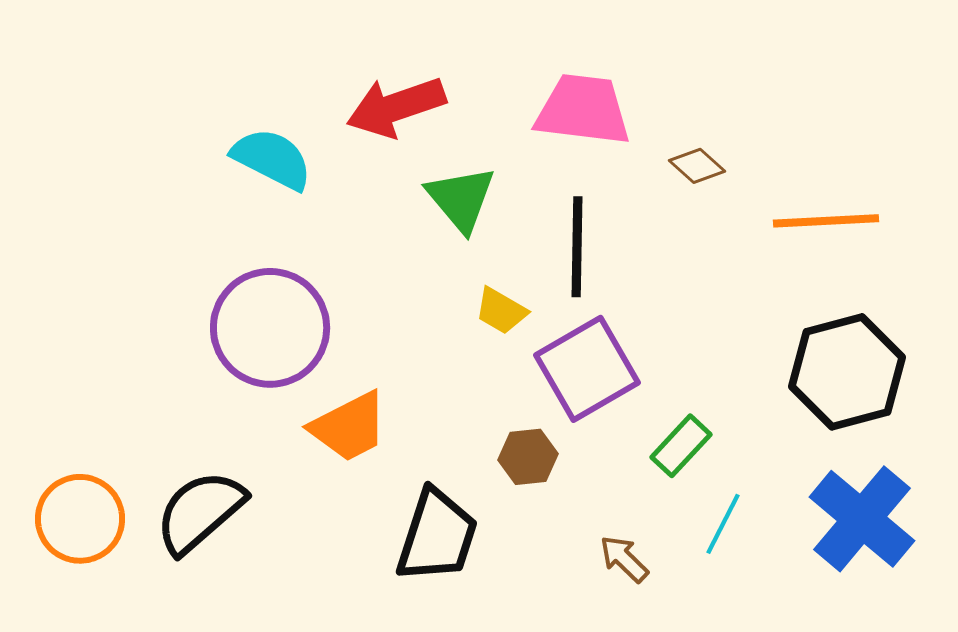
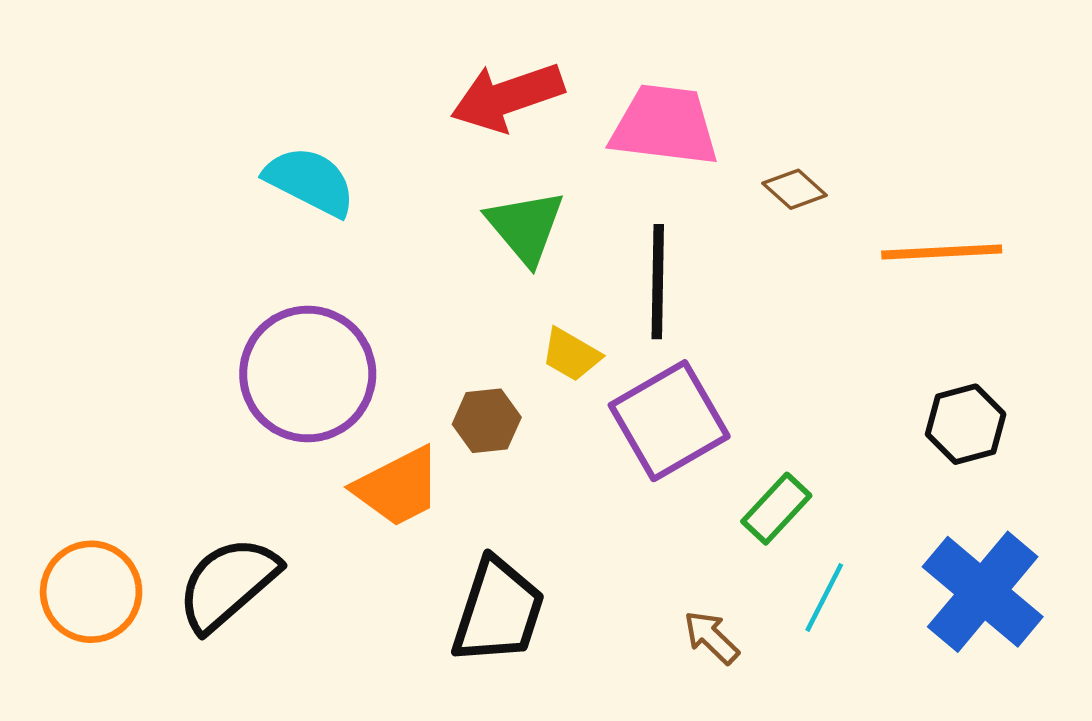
red arrow: (396, 107) -> (507, 97), moved
black hexagon: (847, 372) -> (966, 424), size x0.6
brown hexagon: (528, 457) -> (487, 421), moved

